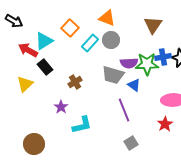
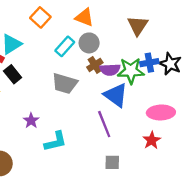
orange square: (70, 28) -> (40, 17), moved
gray trapezoid: (113, 75) -> (65, 84), moved
brown cross: (75, 82) -> (95, 65), moved
blue triangle: (134, 85) -> (116, 95), size x1.6
gray square: (131, 143) -> (112, 162), turned 32

